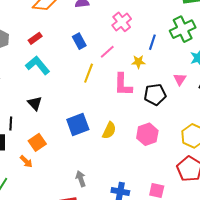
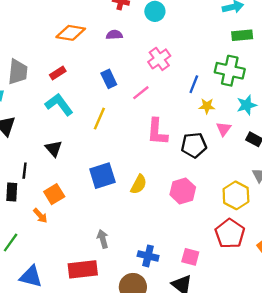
green cross: (183, 29) -> (230, 71), turned 35
yellow star: (138, 62) -> (207, 106), moved
yellow line: (89, 73) -> (99, 119), moved

